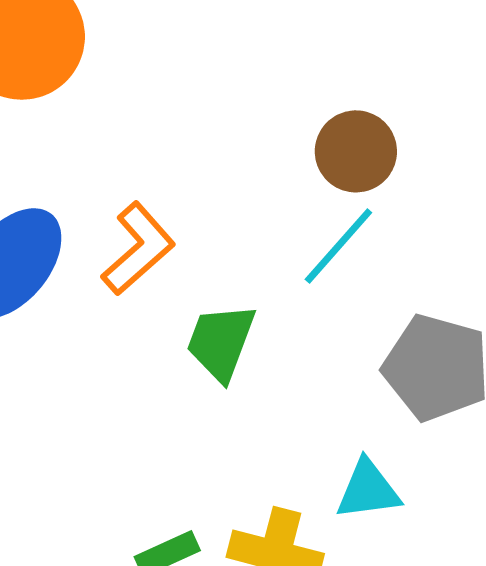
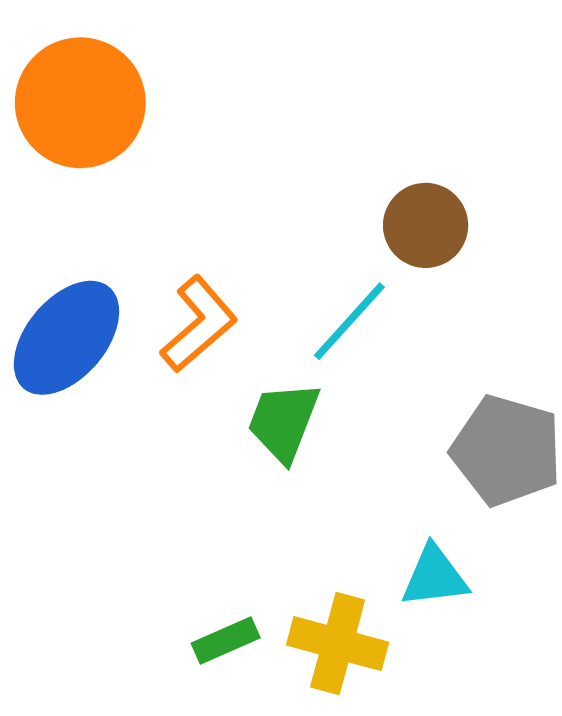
cyan line: (338, 246) -> (349, 321), moved

